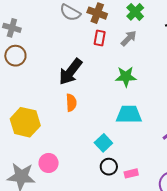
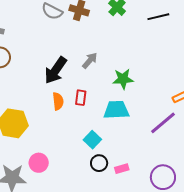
red rectangle: (100, 38) -> (81, 98), moved
gray arrow: (129, 38) -> (90, 61), moved
green star: (126, 77) -> (123, 79), moved

